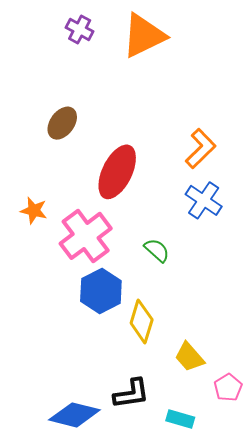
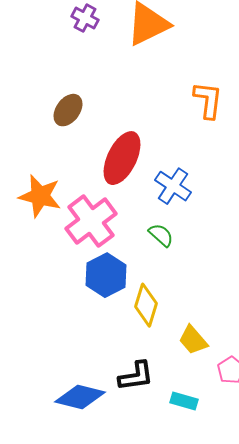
orange L-shape: (201, 148) -> (208, 100), moved, turned -39
blue cross: (204, 200) -> (173, 186), moved
orange star: (34, 211) -> (40, 196), size x1.6

